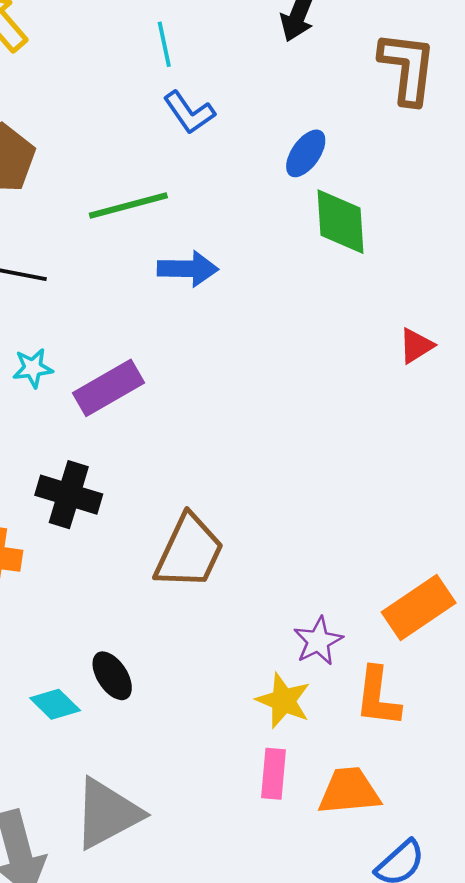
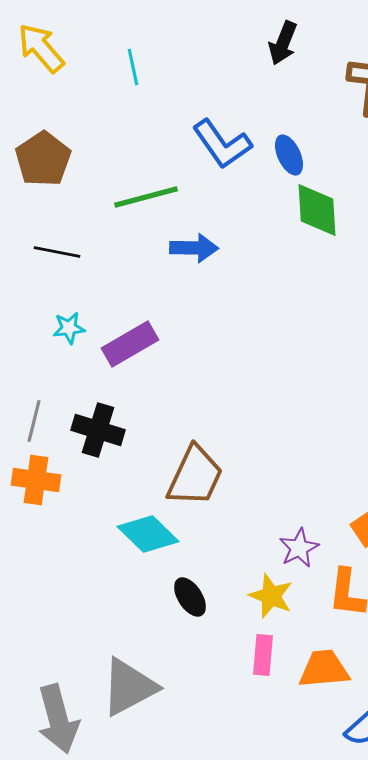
cyan line: (164, 44) -> (133, 67), moved
blue L-shape: (189, 112) -> (222, 144), moved, size x1.4
blue ellipse: (306, 153) -> (289, 155), turned -60
black ellipse: (112, 676) -> (190, 597), moved
cyan diamond: (55, 704) -> (148, 534), moved, size x1.5

